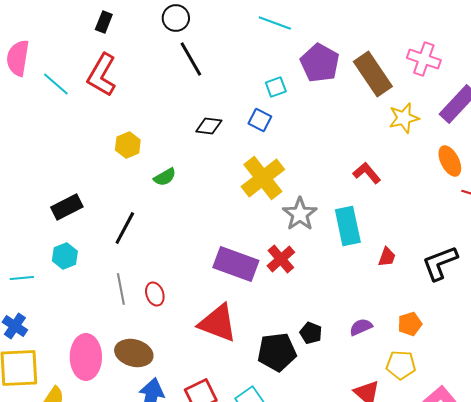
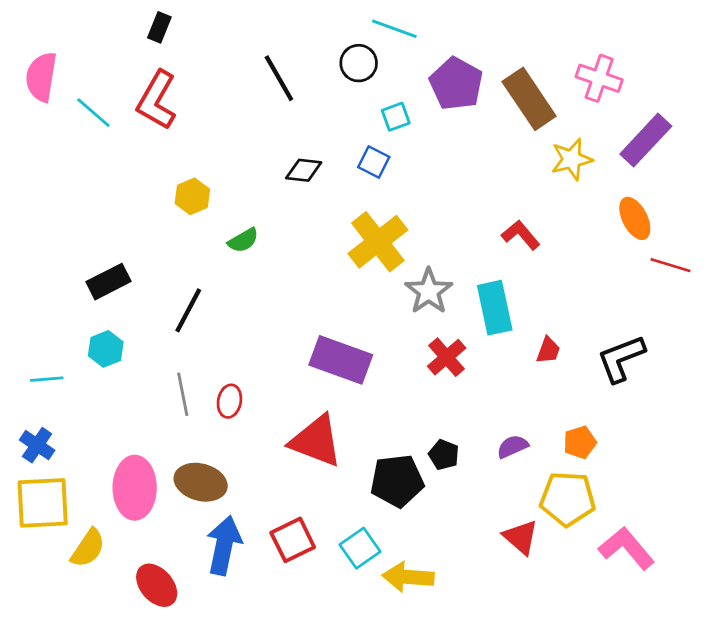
black circle: (176, 18) -> (359, 63), moved
red cross: (281, 259) -> (447, 357), moved
red ellipse: (155, 294) -> (229, 401), turned 30
yellow pentagon: (401, 365) -> (567, 499), size x1.4

